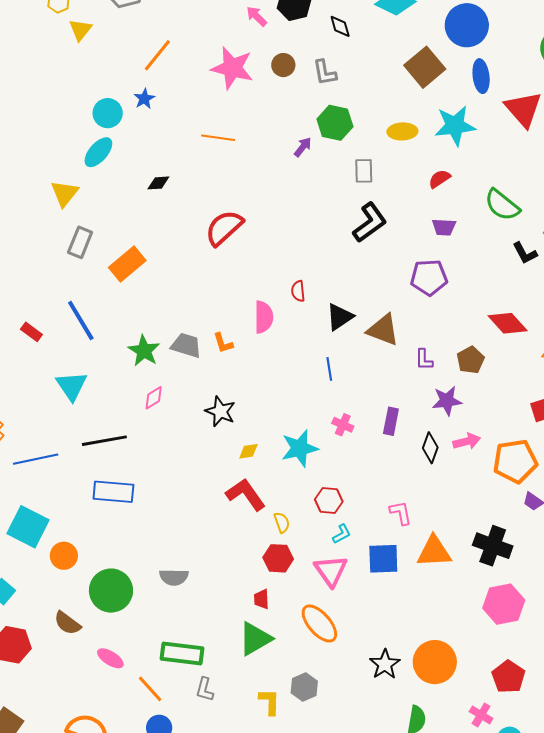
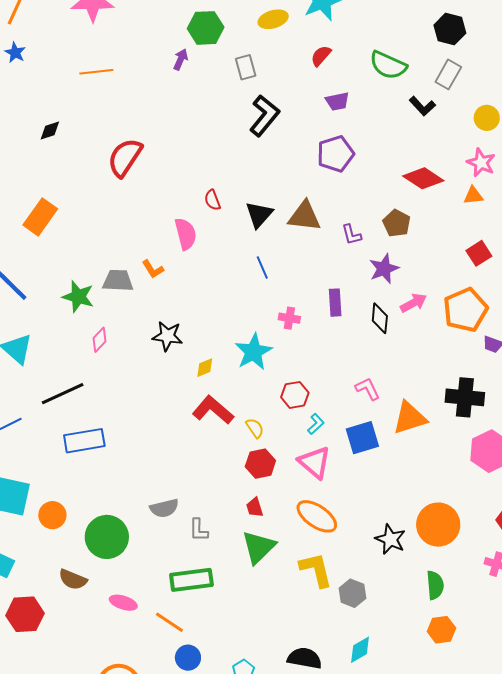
gray hexagon: (304, 687) -> (352, 593), moved
gray L-shape: (205, 689) -> (199, 530), moved
yellow L-shape: (270, 702) -> (316, 570), moved, size x1.4

